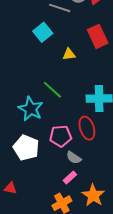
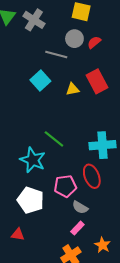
yellow triangle: (69, 54) -> (72, 89), moved
red triangle: (10, 188) -> (18, 234), moved
orange star: (93, 195) -> (103, 245), size x0.7

